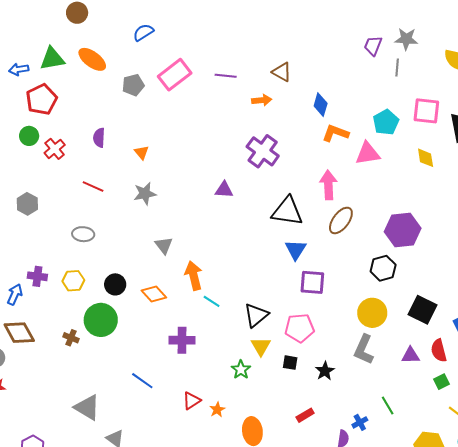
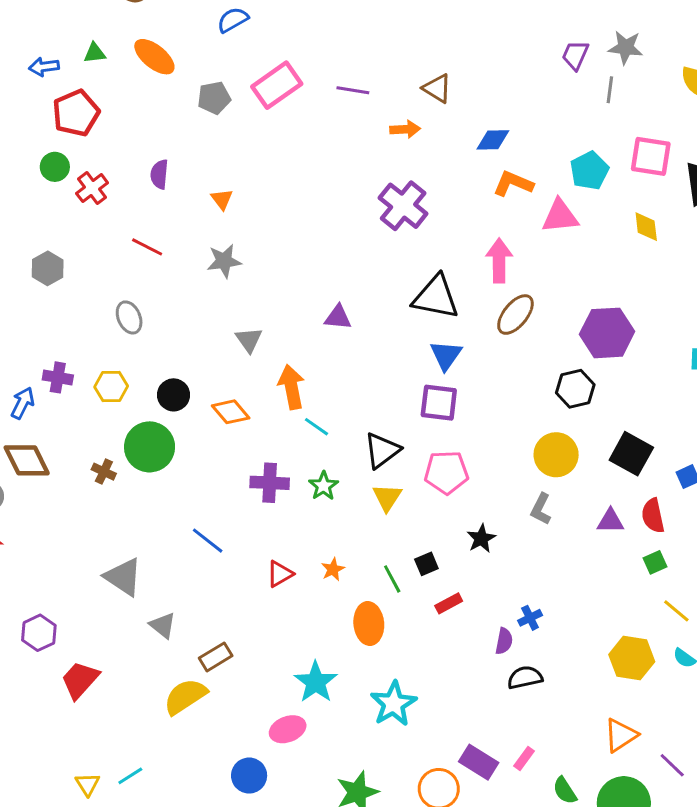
green triangle: (52, 59) -> (95, 53), size x0.6
blue diamond: (321, 105) -> (493, 140), turned 70
purple triangle: (224, 190) -> (338, 317), moved
gray ellipse: (83, 234) -> (129, 317), turned 60
purple square: (312, 282) -> (439, 403), moved
gray L-shape: (364, 350) -> (541, 509), size x0.7
black square: (290, 363) -> (426, 564), moved, turned -35
green star: (241, 370) -> (323, 486), moved
green line: (388, 405) -> (392, 579), moved
orange star: (217, 410) -> (333, 569), moved

